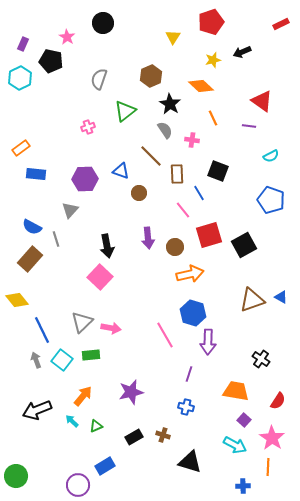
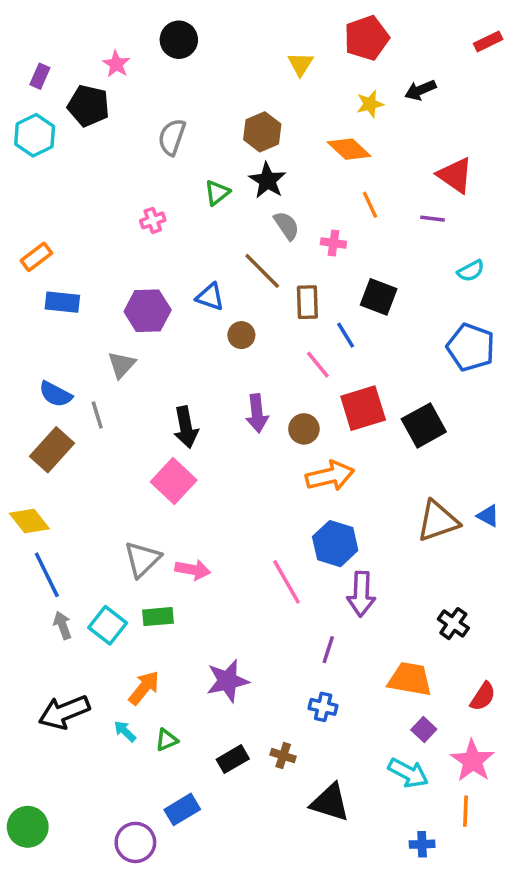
black star: (170, 104) -> (267, 180), moved
green triangle: (125, 111) -> (217, 193), size x0.7
blue line: (42, 330) -> (47, 575), moved

